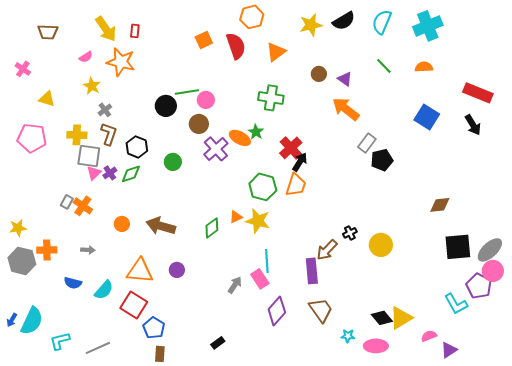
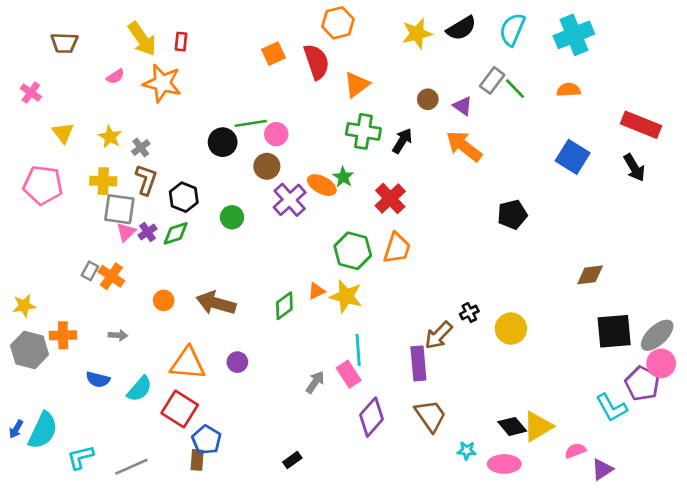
orange triangle: (276, 52) -> (357, 84), moved
yellow star: (92, 86) -> (110, 137), moved
yellow triangle: (47, 99) -> (63, 133), turned 36
gray rectangle: (367, 143) -> (492, 80), moved
black arrow: (300, 162) -> (402, 141), moved
brown rectangle: (160, 354) -> (197, 460), moved

